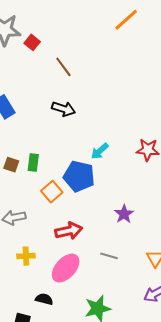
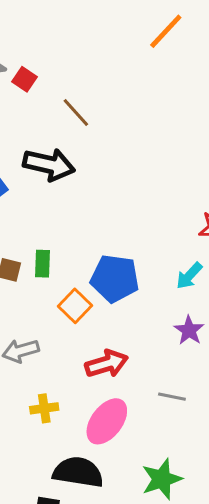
black arrow: (64, 109) -> (49, 165), moved, size x1.4
cyan arrow: (100, 151) -> (189, 276), moved
black semicircle: (44, 299) -> (78, 472), size x1.8

